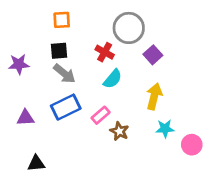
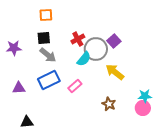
gray circle: (129, 28) -> (96, 49), moved
red cross: (105, 52) -> (78, 39), turned 32
yellow arrow: (154, 96) -> (115, 72), turned -66
cyan star: (165, 129) -> (145, 96), moved
brown star: (119, 131) -> (109, 104), moved

